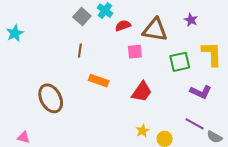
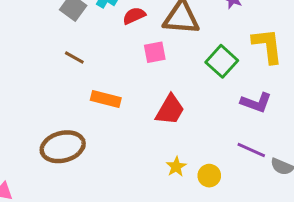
brown line: (80, 50) -> (74, 58), turned -64
green square: (180, 62) -> (222, 61), turned -30
brown ellipse: (51, 98) -> (63, 147), moved, turned -72

